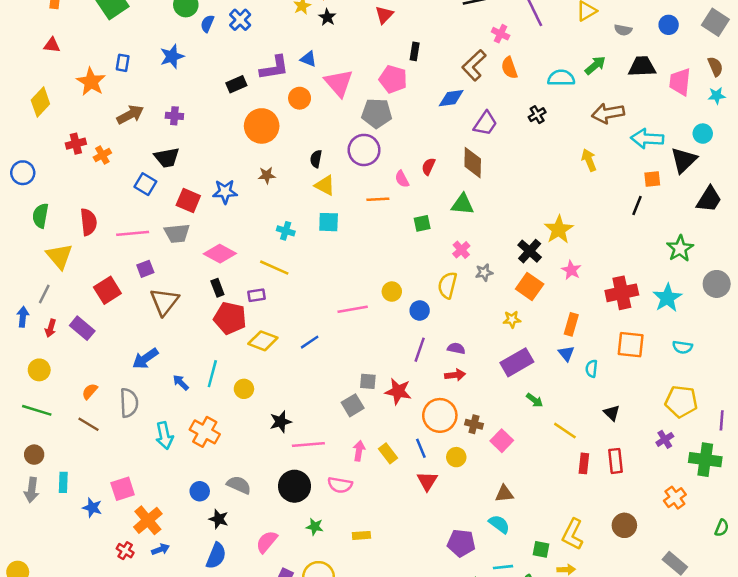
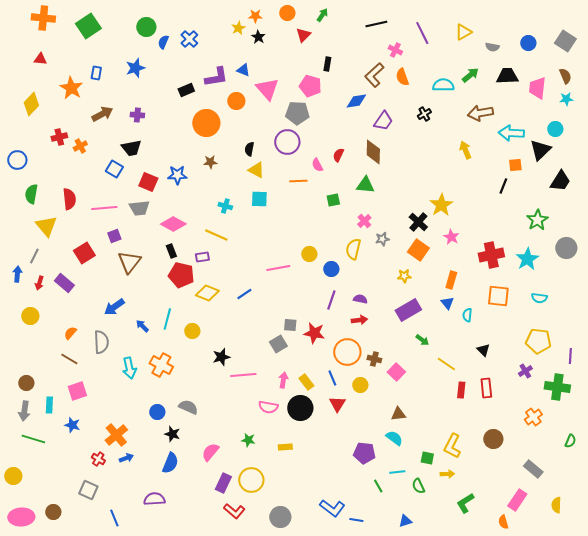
green line: (37, 410) -> (33, 439), moved
black circle: (294, 486) -> (300, 408), moved
pink square: (123, 489) -> (77, 391), moved

